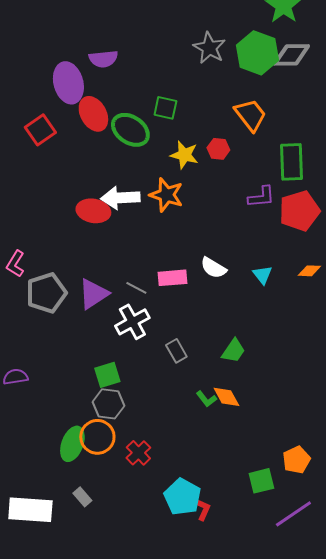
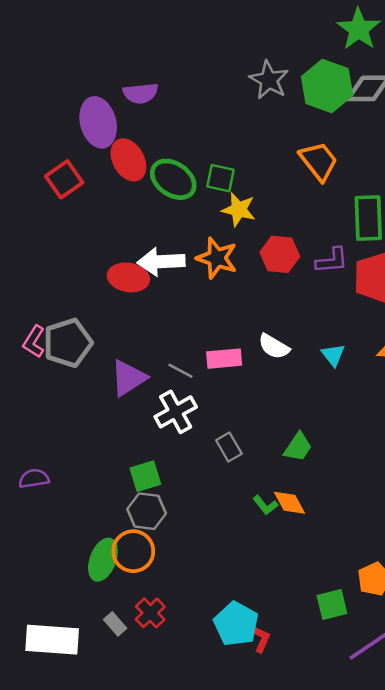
green square: (165, 108) -> (220, 178), moved
red hexagon: (218, 149) -> (280, 254), moved, size x1.4
gray pentagon: (46, 293) -> (68, 343), moved
red cross: (138, 453) -> (150, 613), moved

